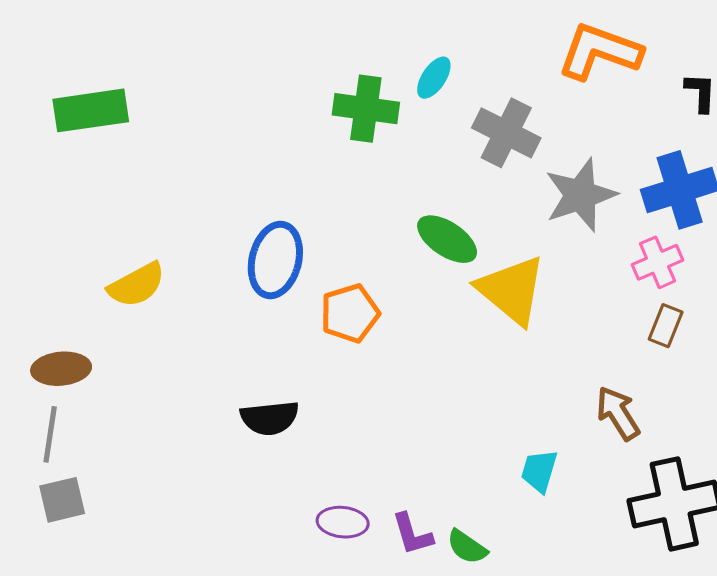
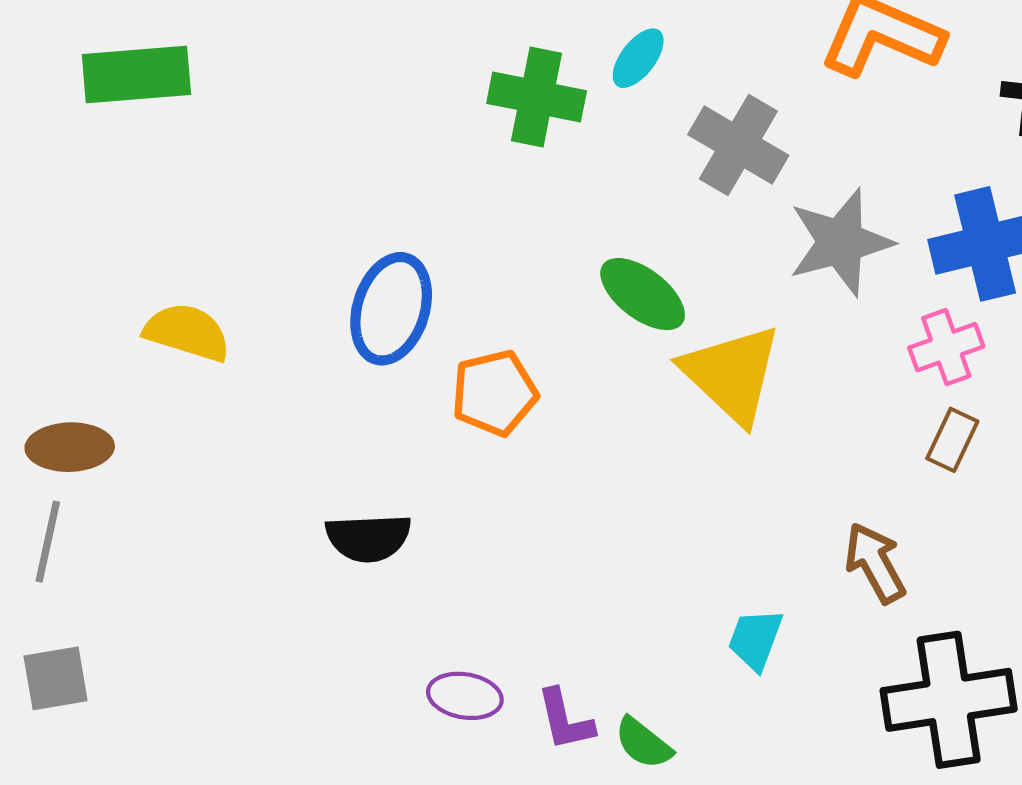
yellow semicircle: (137, 285) -> (187, 332), turned -138
gray square: (62, 500) -> (56, 678), moved

